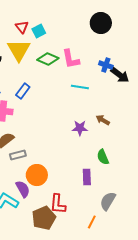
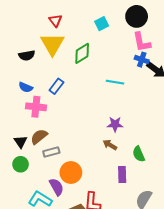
cyan square: (39, 31) -> (102, 24), moved
green diamond: (48, 59) -> (82, 53), turned -55
pink L-shape: (71, 59) -> (142, 42), moved
brown arrow: (103, 120) -> (110, 145), moved

